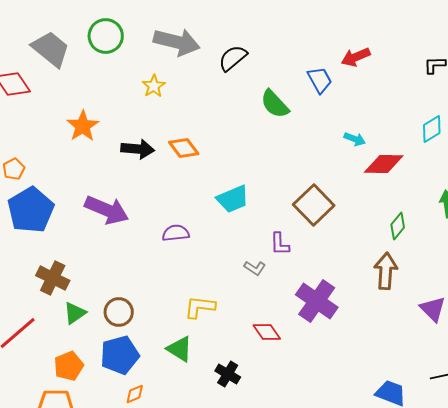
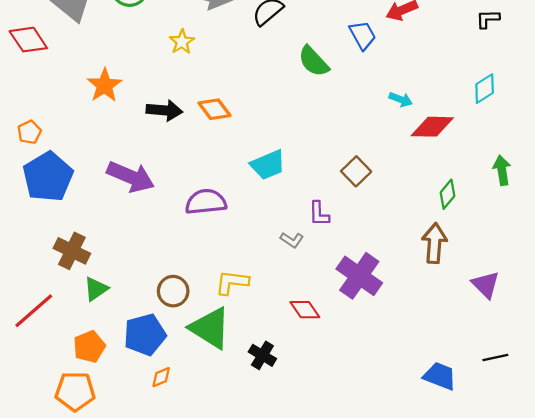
brown square: (314, 205) -> (356, 171), size x0.7
purple semicircle: (176, 233) -> (206, 202), size x1.4
brown circle: (119, 312) -> (173, 291), moved
green triangle: (180, 349) -> (210, 328), size x1.5

